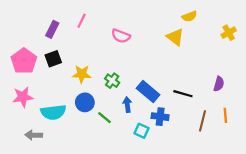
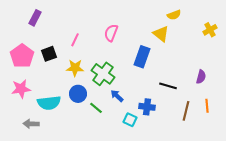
pink line: (82, 21) -> (75, 40), moved
purple rectangle: (52, 29) -> (35, 18), moved
pink semicircle: (121, 36) -> (111, 33), turned 90
green cross: (112, 81) -> (103, 74), size x1.6
blue rectangle: (148, 91) -> (142, 57), moved, turned 70
blue arrow: (127, 105) -> (117, 96), turned -40

